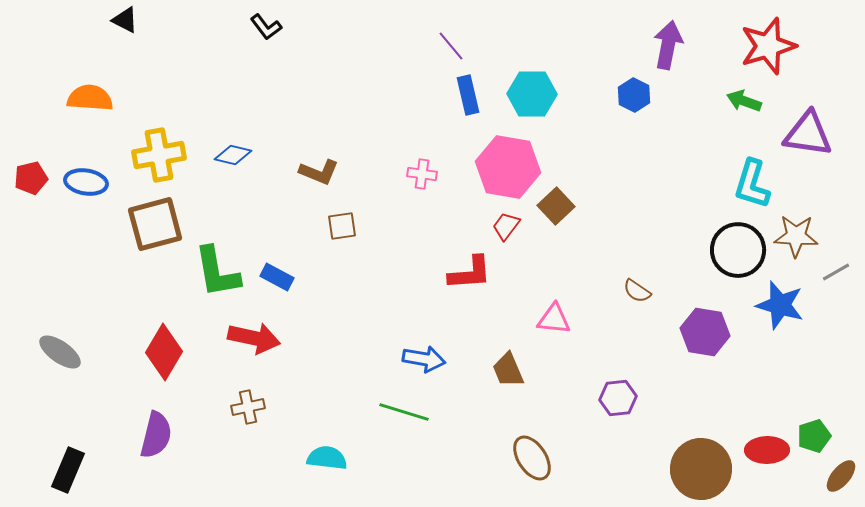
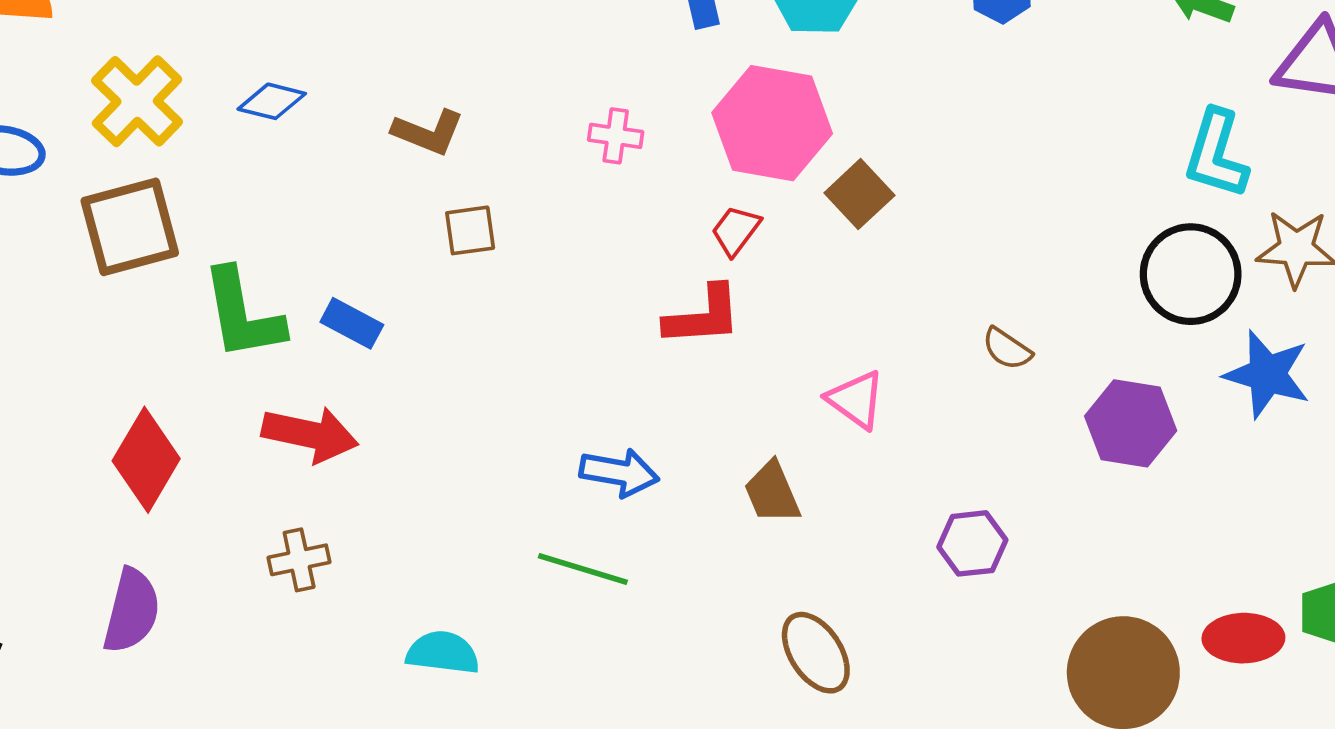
yellow cross: (159, 155) -> (137, 101), turned -36
red trapezoid: (506, 226) -> (736, 230), moved
pink triangle: (554, 319) -> (856, 400), turned 30

